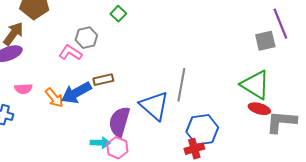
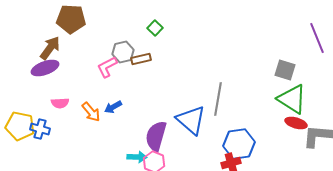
gray square: (265, 41) -> (285, 70), moved, turned 30
pink L-shape: (70, 53) -> (107, 67), turned -60
brown rectangle: (103, 80) -> (141, 59), moved
blue arrow: (76, 93) -> (113, 107), size x0.6

